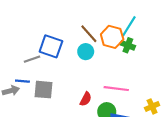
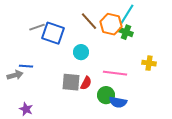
cyan circle: (86, 52) -> (81, 52), moved
gray line: (32, 59) -> (37, 27), moved
gray square: (44, 90) -> (71, 82), moved
yellow cross: (152, 106) -> (149, 63), moved, turned 32

